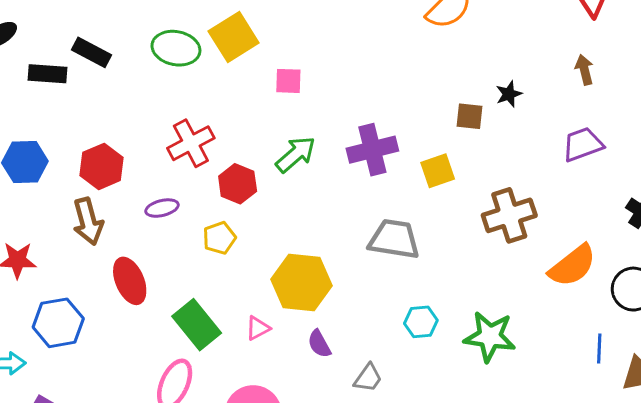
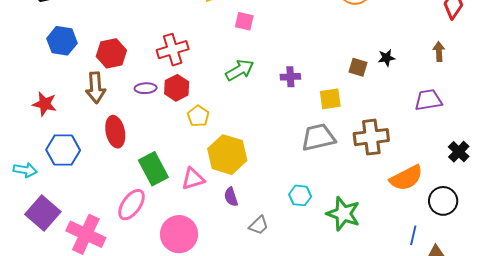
purple cross: (372, 150) -> (290, 77), size x0.6
red hexagon: (238, 184) -> (177, 88), moved
yellow pentagon: (219, 238) -> (198, 116), moved, turned -30
gray trapezoid: (394, 239) -> (318, 137), moved, turned -33
pink triangle: (258, 328) -> (193, 179), size x1.4

